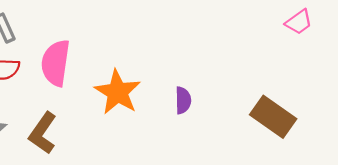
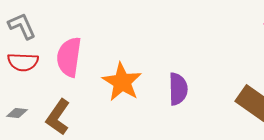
purple semicircle: (183, 100) -> (178, 89), size x1.4

